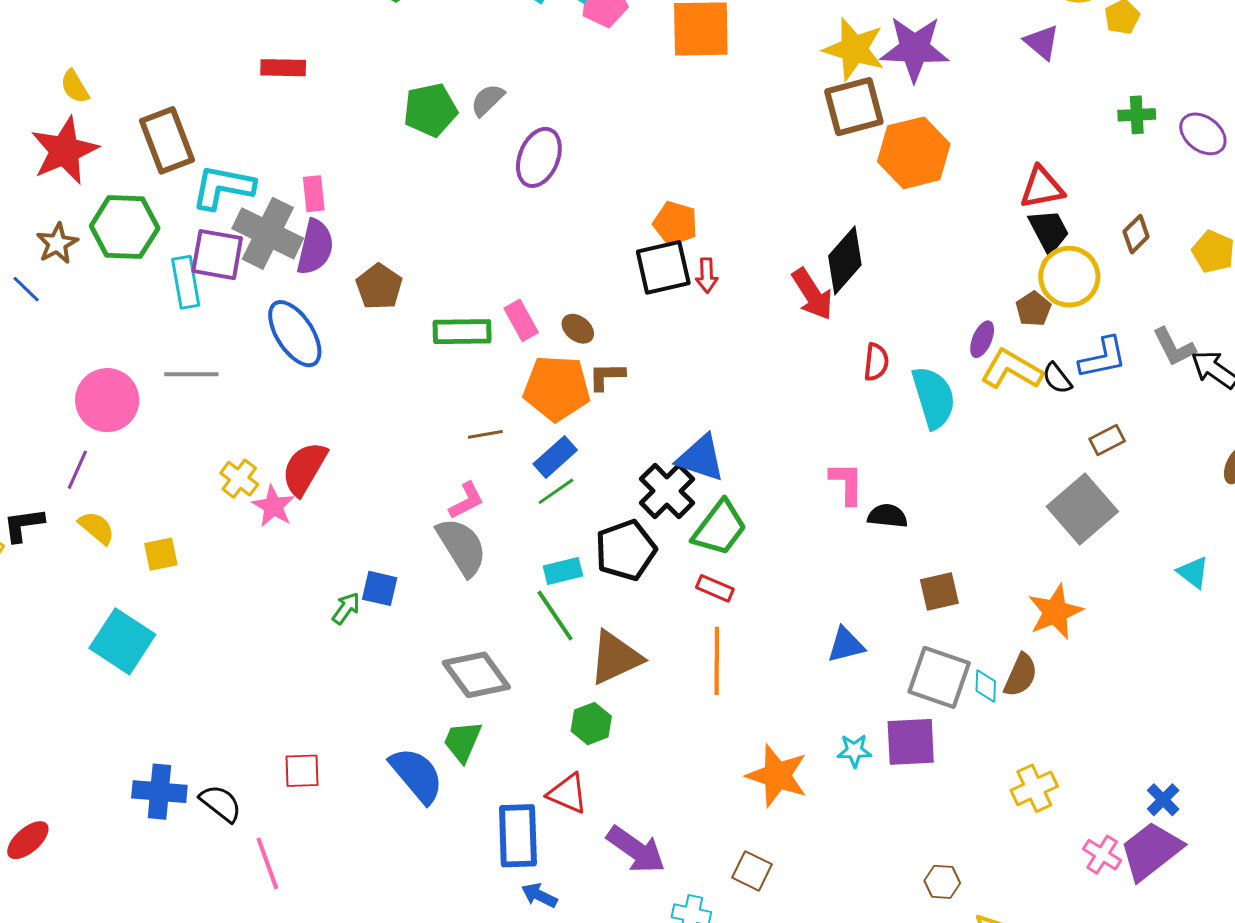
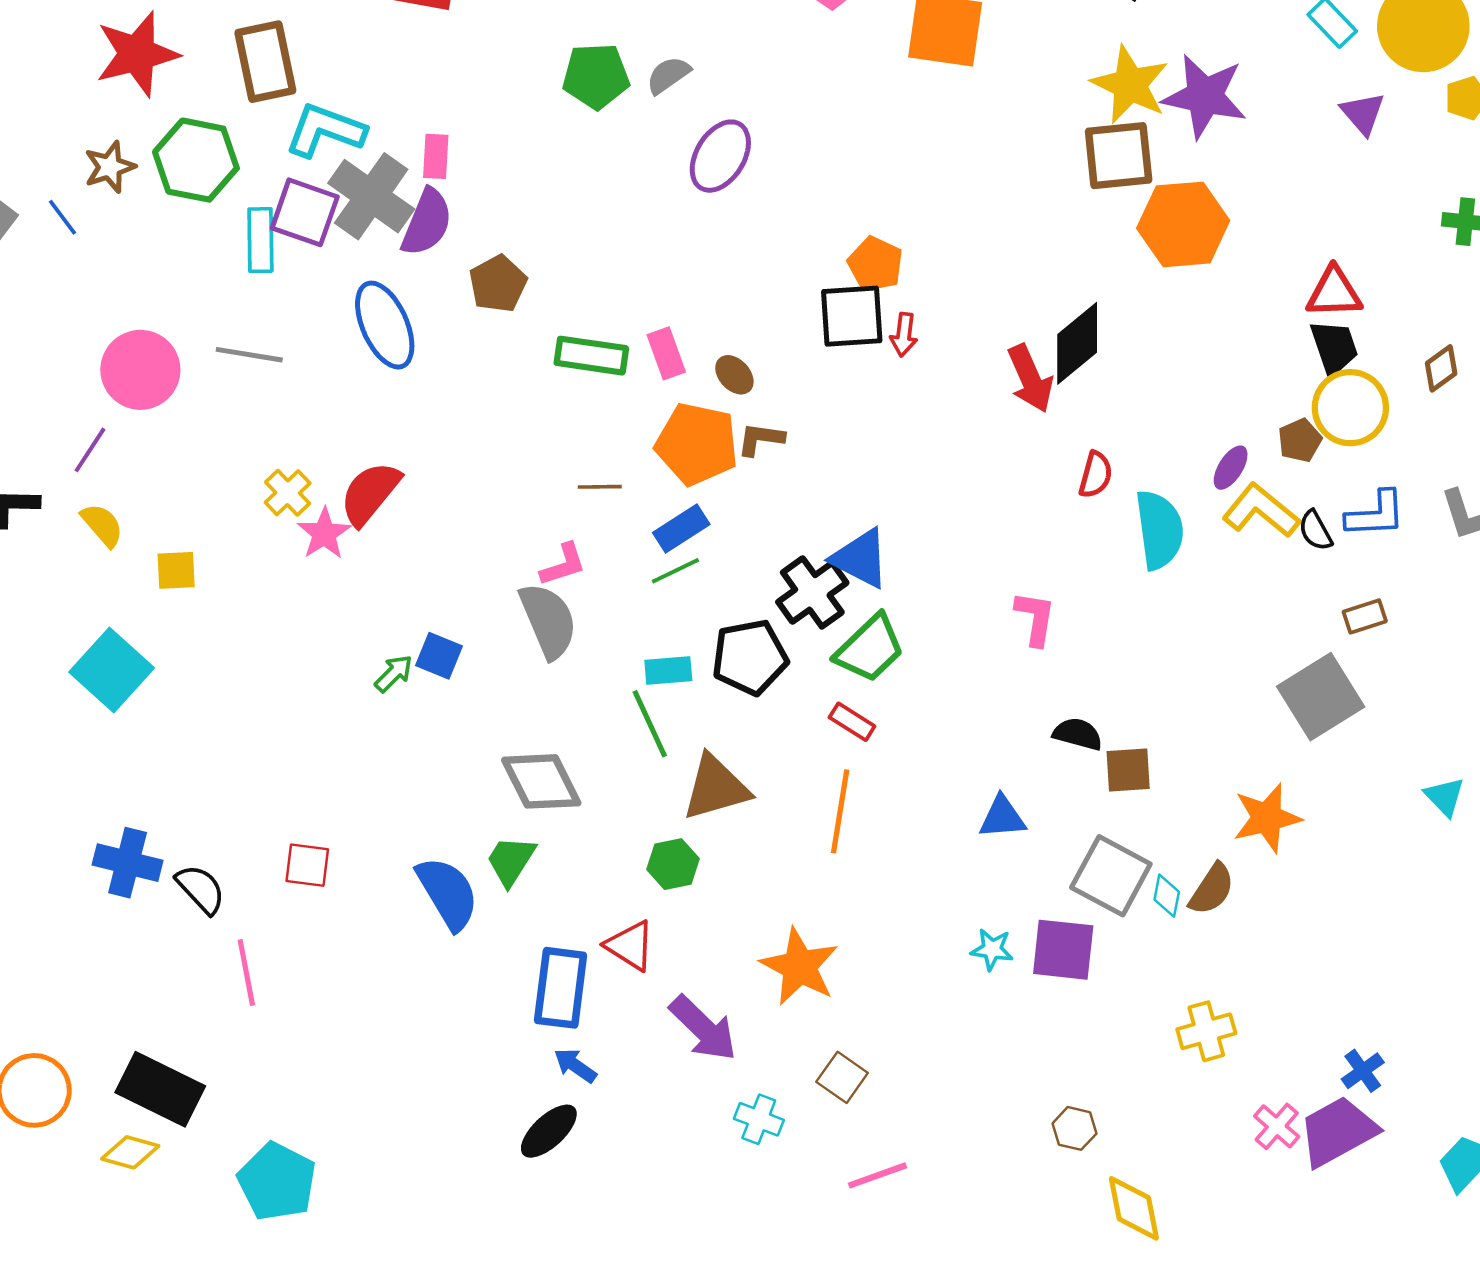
black semicircle: (887, 516) -> (1078, 734), moved
orange star: (777, 776) -> (799, 967), moved

